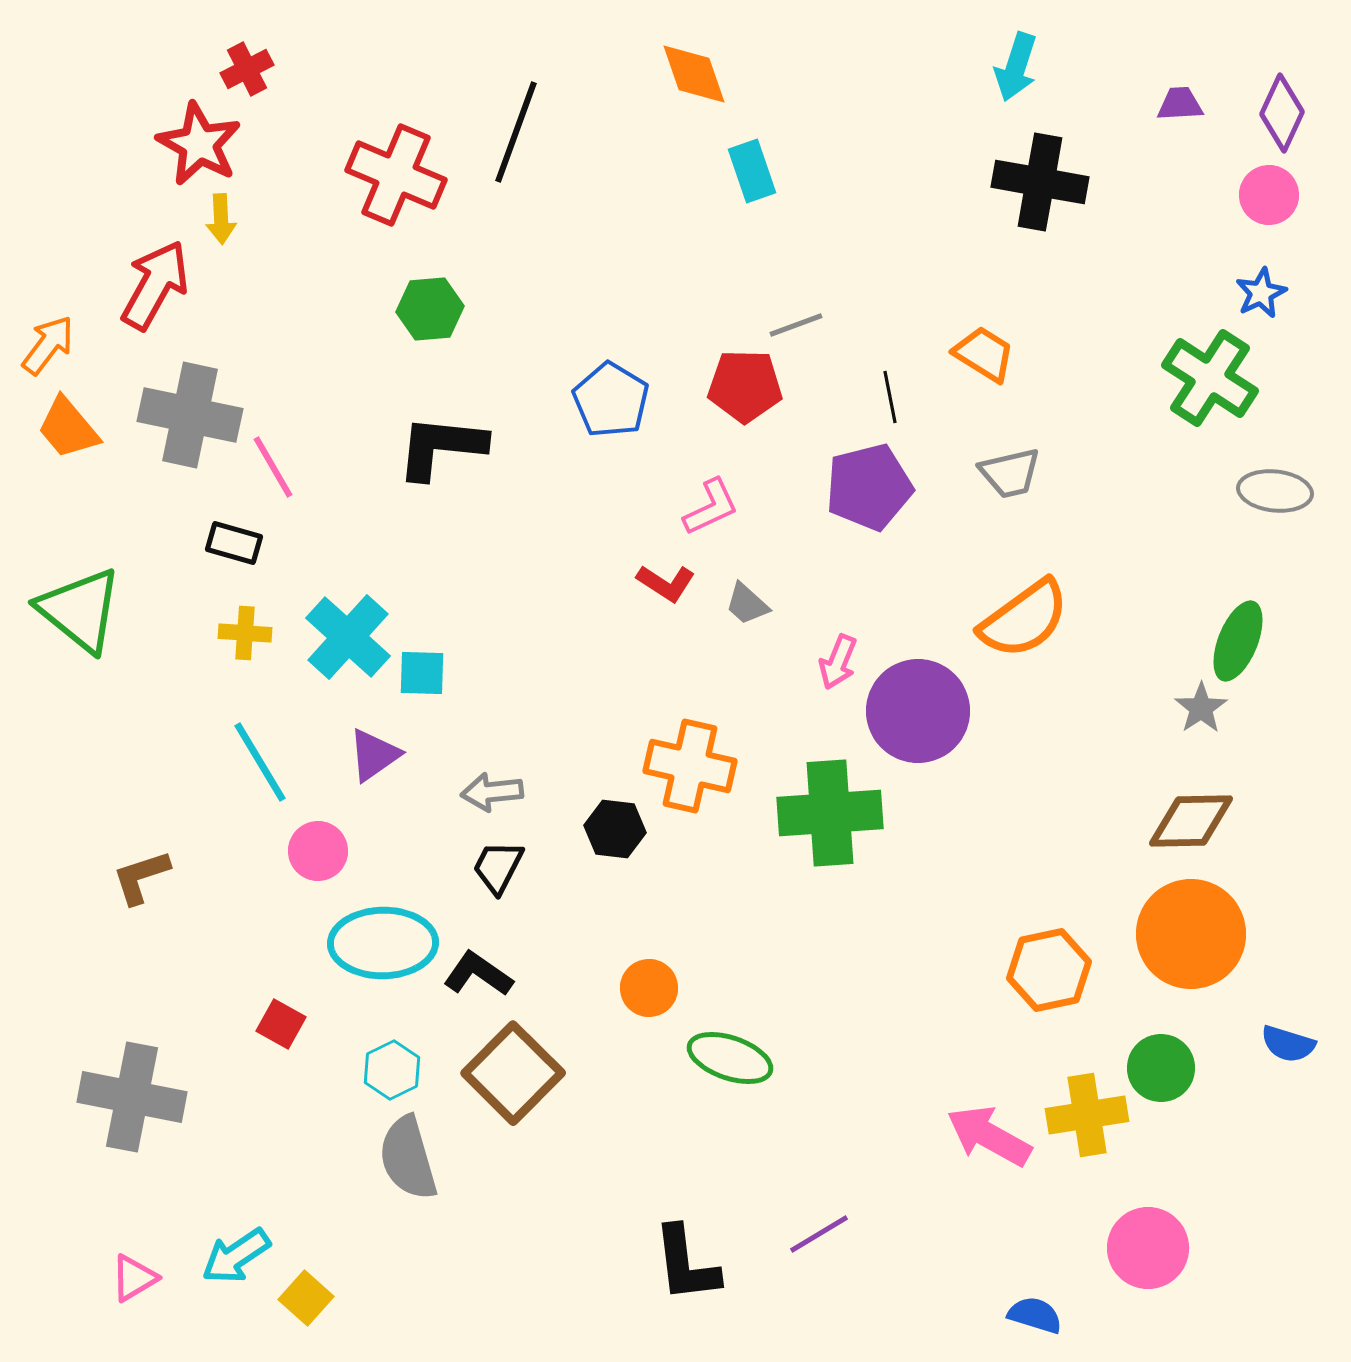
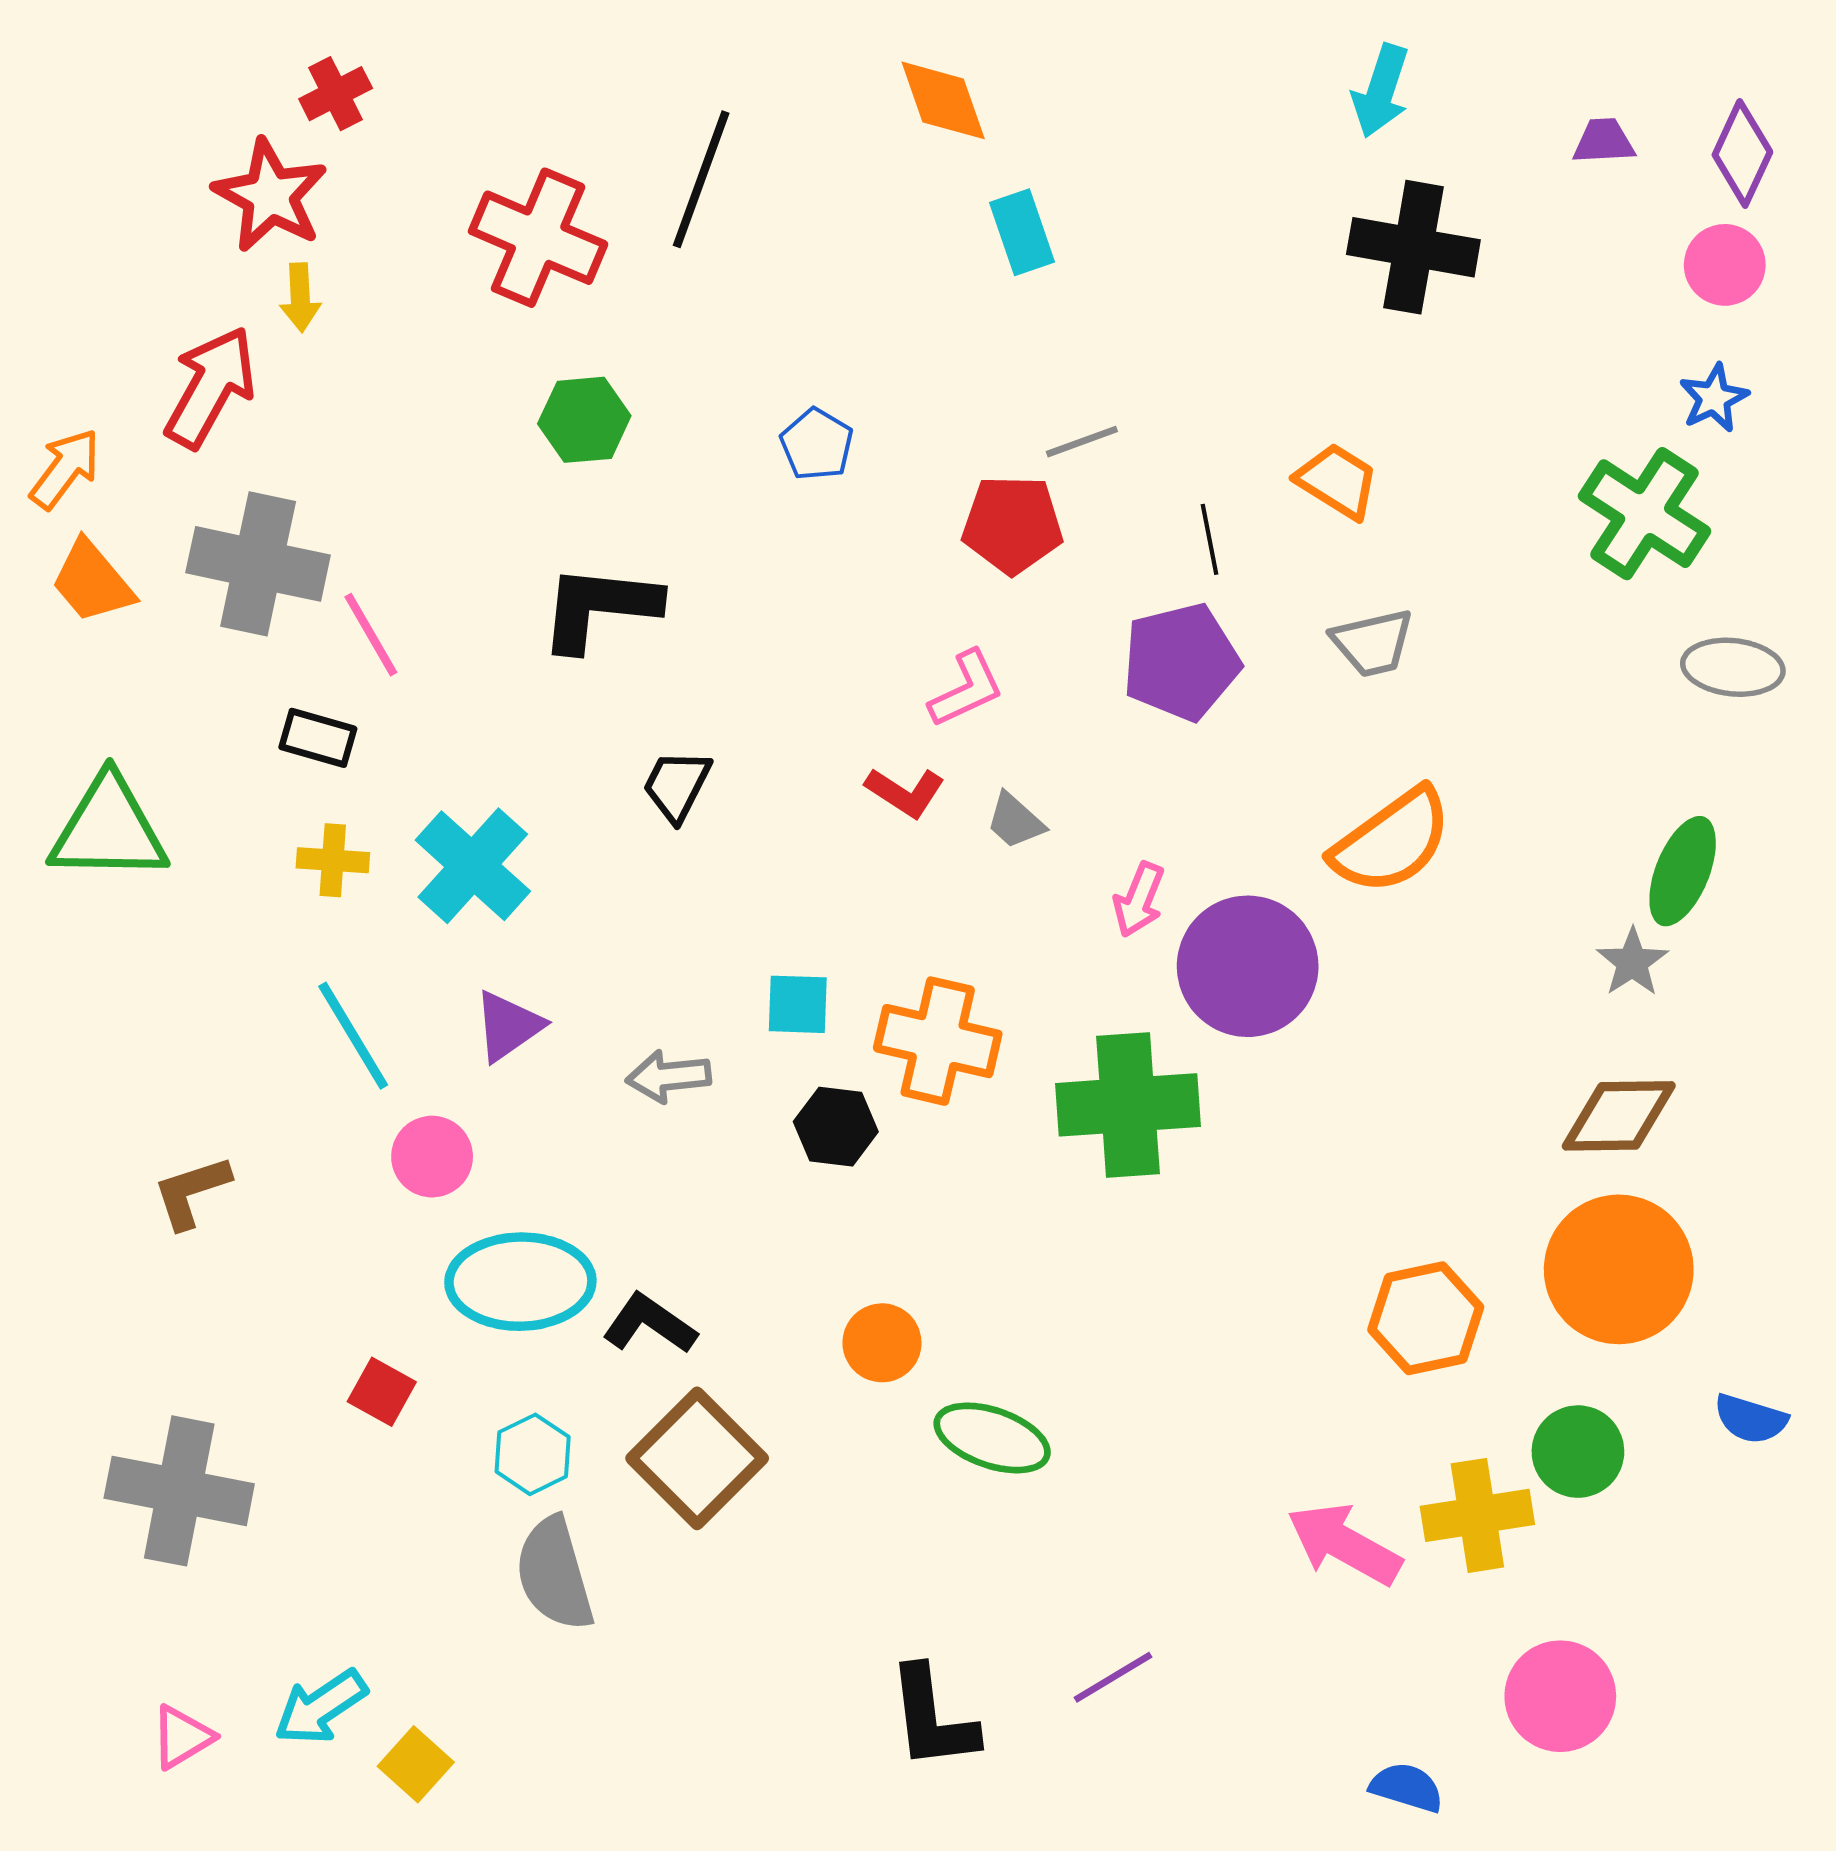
blue pentagon: (611, 400) -> (817, 444), moved, size x0.7
green triangle: (80, 610) -> (109, 829), turned -38
cyan square: (422, 673) -> (798, 1004), moved
black trapezoid: (498, 867) -> (677, 785), moved

